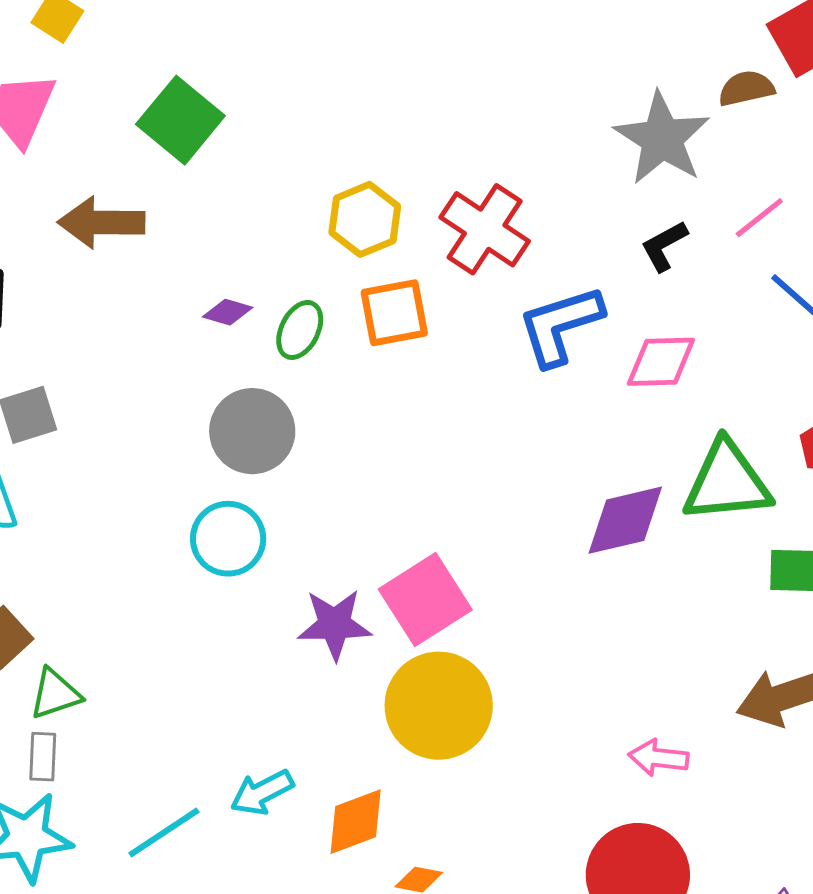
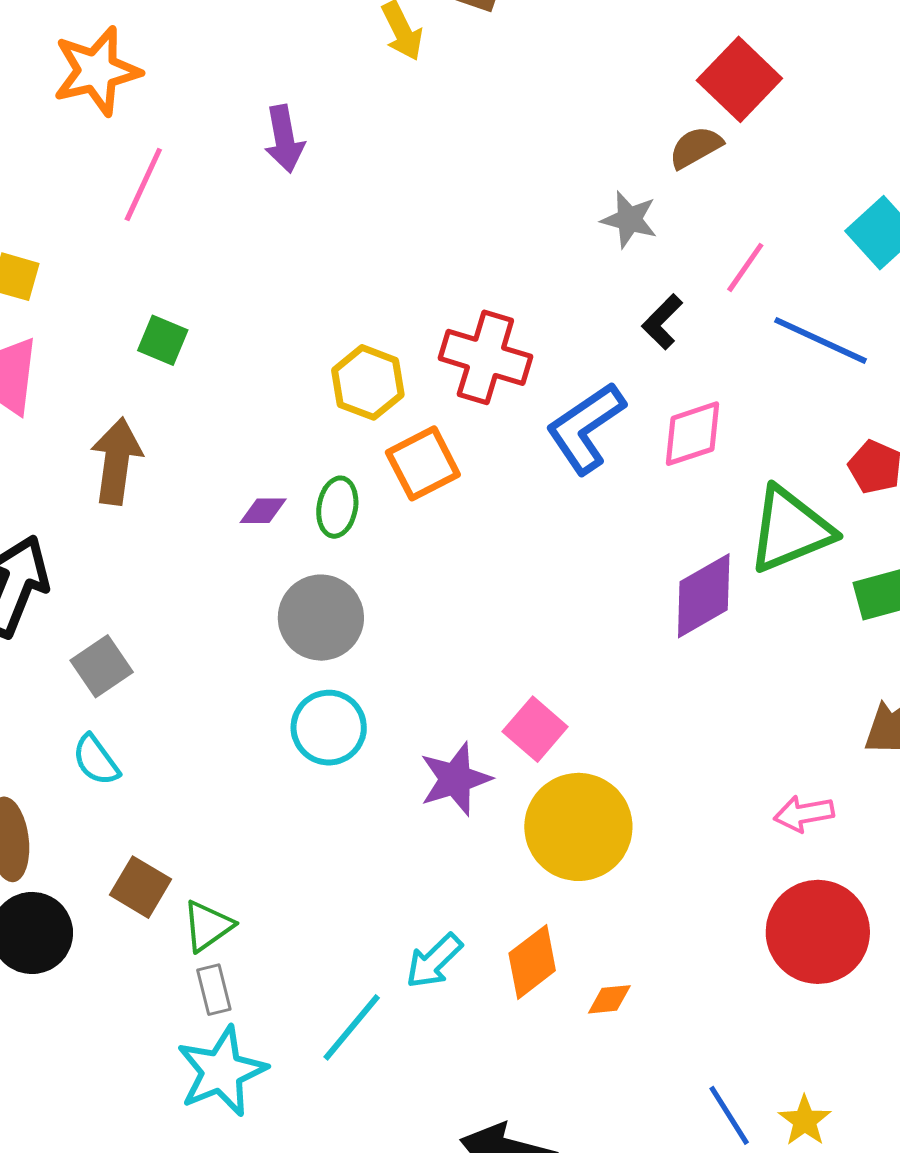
green square: (180, 120) -> (163, 340), size x0.6
gray star: (662, 138) -> (629, 219), size x0.6
brown arrow: (101, 222) -> (117, 461), turned 114
pink square: (425, 600) -> (535, 729), size x0.7

